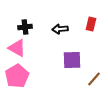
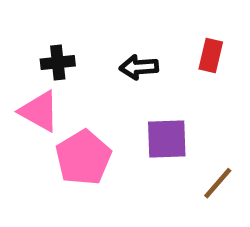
pink pentagon: (17, 76) -> (83, 158), moved

